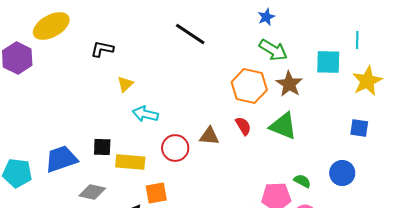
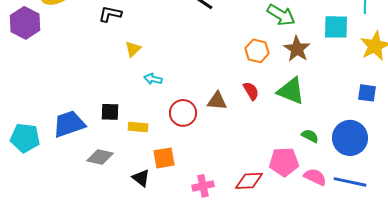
orange hexagon: (249, 86) -> (257, 51), size x0.7
cyan arrow: (145, 114) -> (153, 79), size x0.7
yellow rectangle: (130, 162) -> (138, 127), size x0.7
blue circle: (342, 173) -> (350, 138), size x1.4
green semicircle: (302, 181) -> (310, 136), moved

